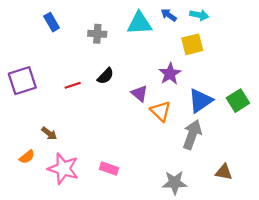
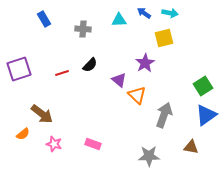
cyan triangle: (139, 23) -> (119, 20), size x0.7
blue triangle: (200, 101) -> (206, 115), moved
brown arrow: (49, 133) -> (42, 114), size x1.6
pink star: (63, 169) -> (54, 144), size x0.6

